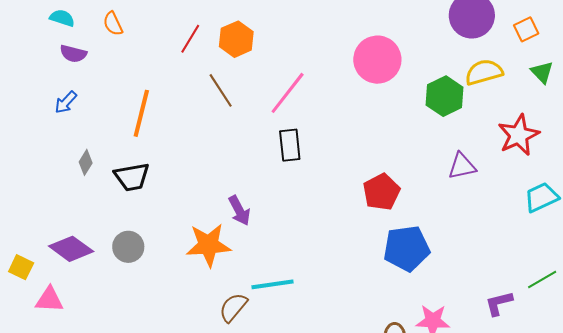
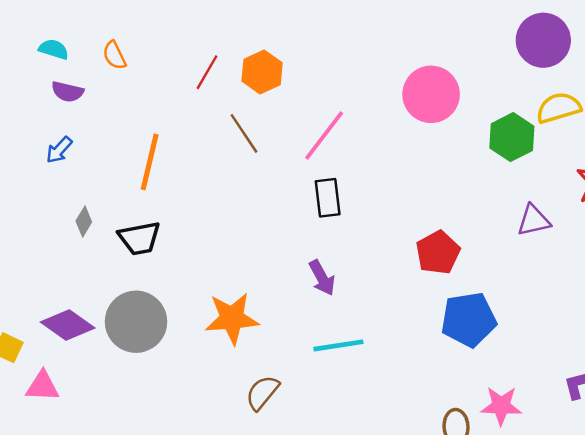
purple arrow: (239, 211) -> (322, 278), moved
gray circle: (128, 247) -> (136, 322), size x1.6
cyan line: (272, 284) -> (338, 345), moved

